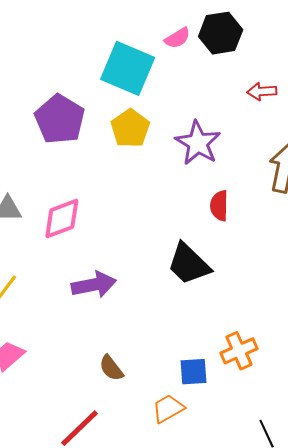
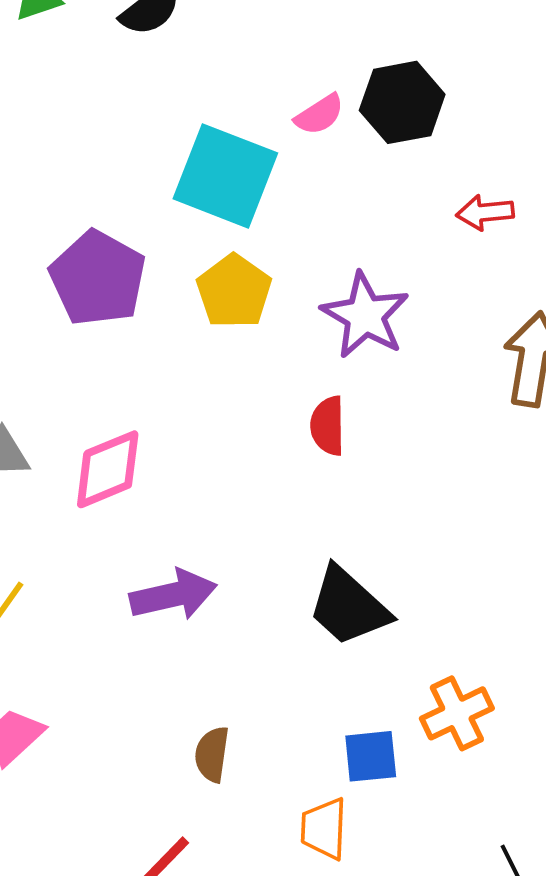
red semicircle: (219, 206) -> (328, 426), moved
black trapezoid: (189, 264) -> (348, 606), moved
brown semicircle: (111, 368) -> (212, 754), turned 48
orange trapezoid: (168, 408) -> (324, 829), turned -56

